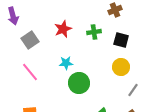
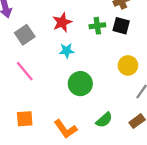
black square: (121, 40) -> (121, 26), moved
cyan star: (66, 63) -> (67, 51), moved

